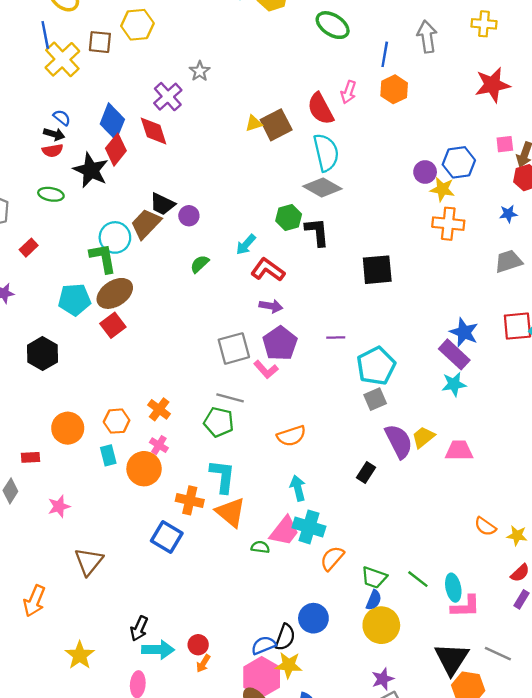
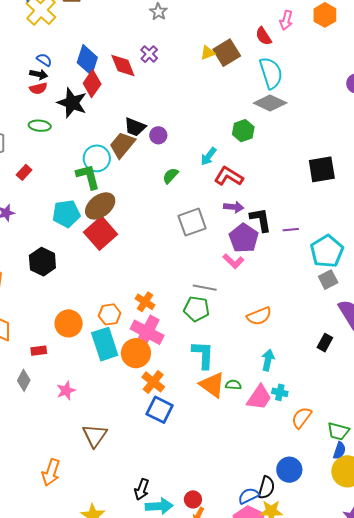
purple cross: (168, 97) -> (149, 54), moved, size x0.7
red semicircle: (321, 109) -> (264, 36), size x0.7
black L-shape: (317, 232) -> (261, 220), moved
red square: (113, 325) -> (100, 233), size x1.5
gray square: (234, 348) -> (192, 222), moved
pink cross: (159, 445) -> (147, 332), size x2.0
cyan rectangle: (108, 455) -> (105, 344), size x1.8
cyan arrow: (298, 488) -> (268, 360), turned 30
orange cross: (190, 500) -> (153, 382), moved, turned 30
cyan cross: (309, 527) -> (280, 392), size x0.6
green semicircle: (260, 547) -> (233, 385), moved

